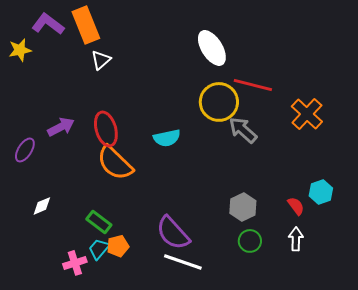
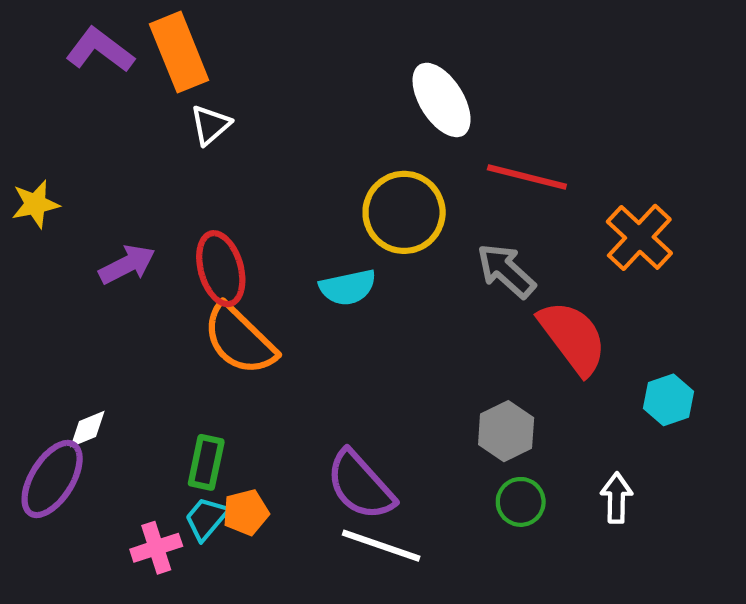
yellow star: (20, 50) -> (35, 204), moved
yellow circle: (219, 102) -> (404, 212), moved
purple ellipse: (25, 150) -> (52, 479), moved, size x1.5
red semicircle: (296, 206) -> (573, 337), moved, size x2.0
green rectangle: (99, 222) -> (206, 462), turned 65

